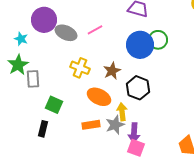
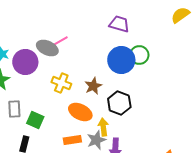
purple circle: (44, 20) -> (25, 62), moved
pink line: (95, 30) -> (60, 41), moved
gray rectangle: (33, 79) -> (14, 109), moved

